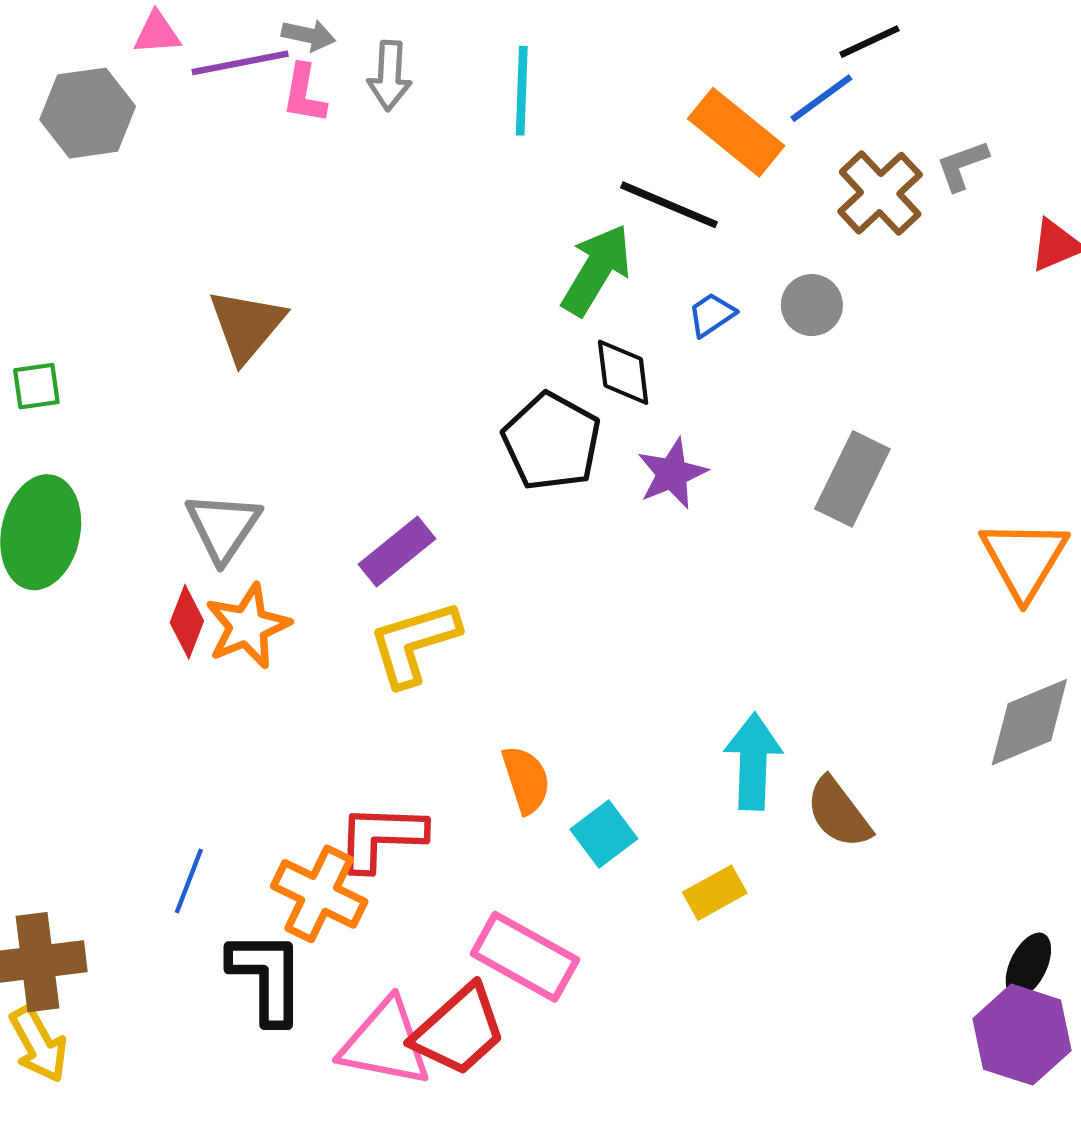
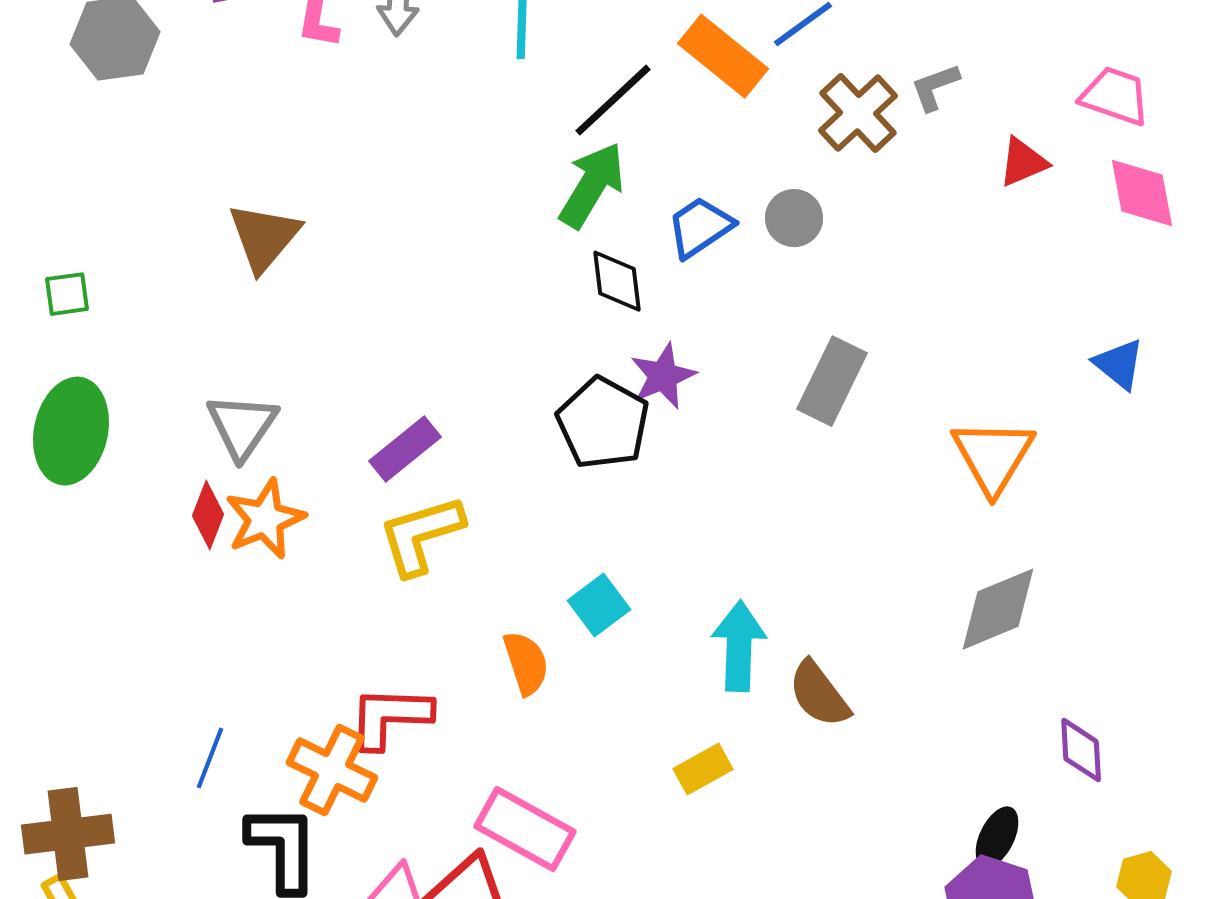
black line: (669, 205) -> (613, 100), moved, turned -66
blue trapezoid: (712, 315) -> (700, 227), size x1.5
black pentagon: (552, 442) -> (603, 423), moved
cyan square: (604, 834) -> (599, 605), moved

